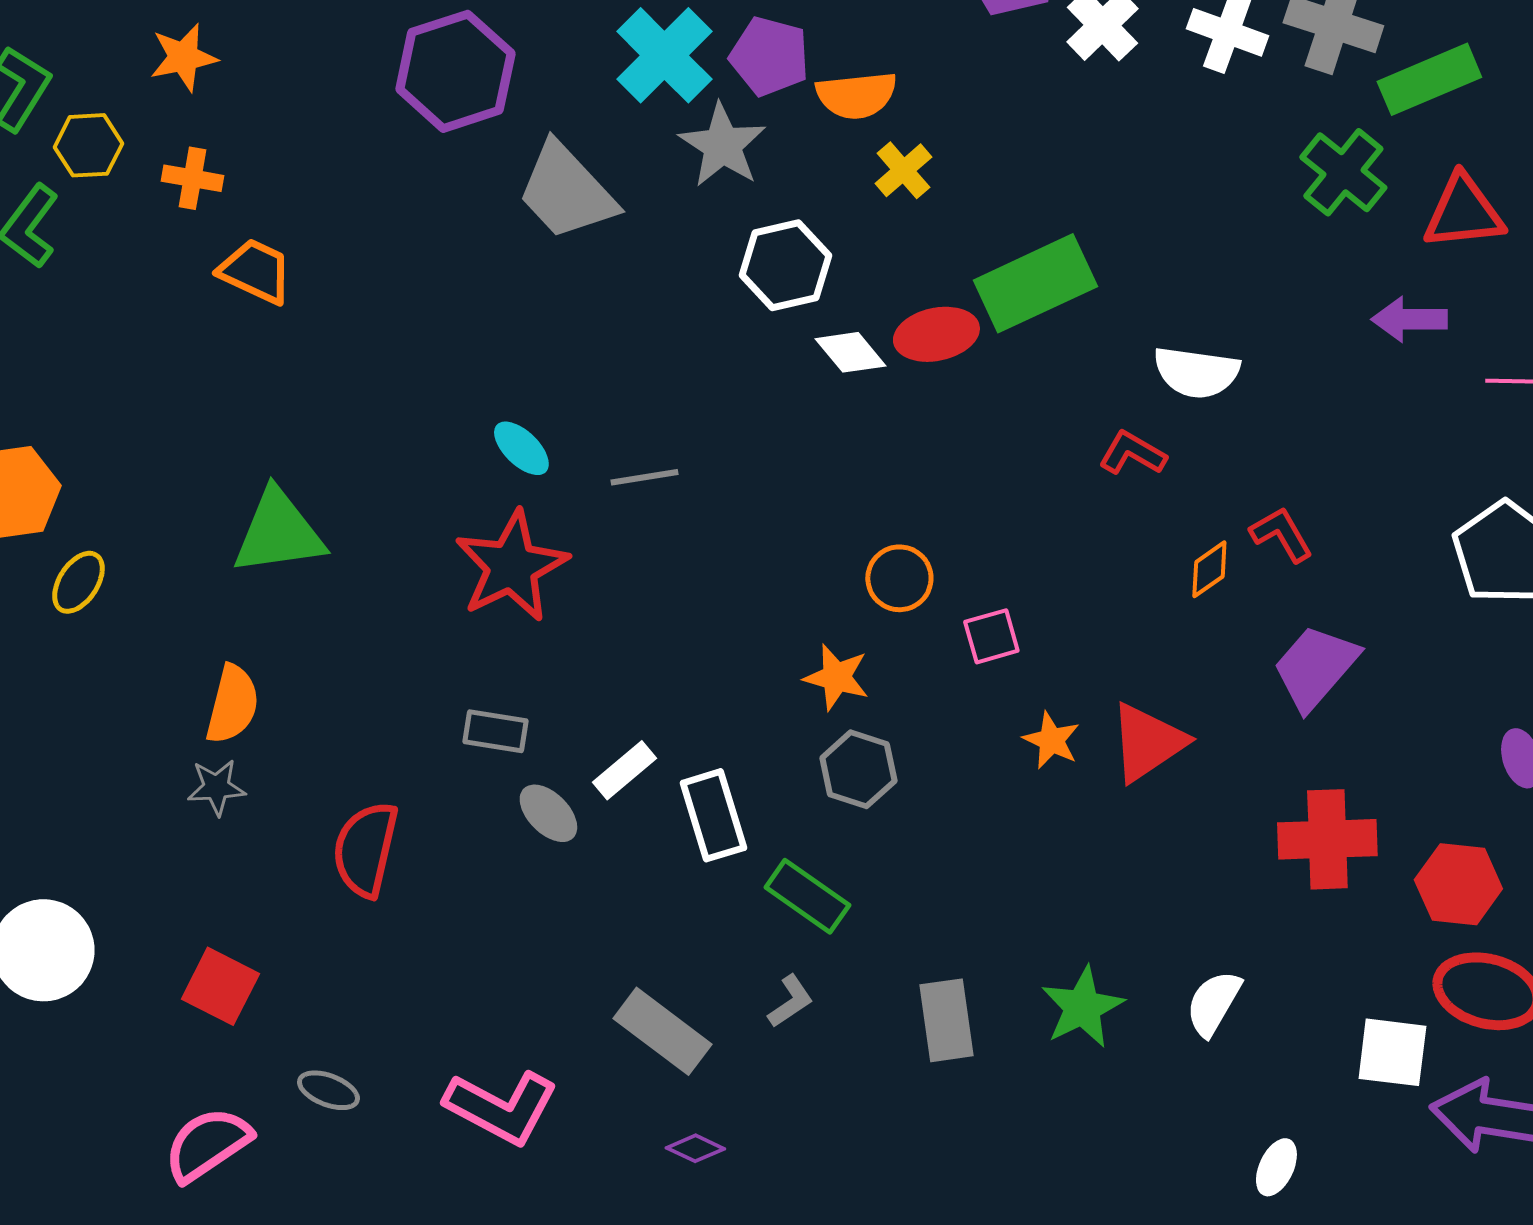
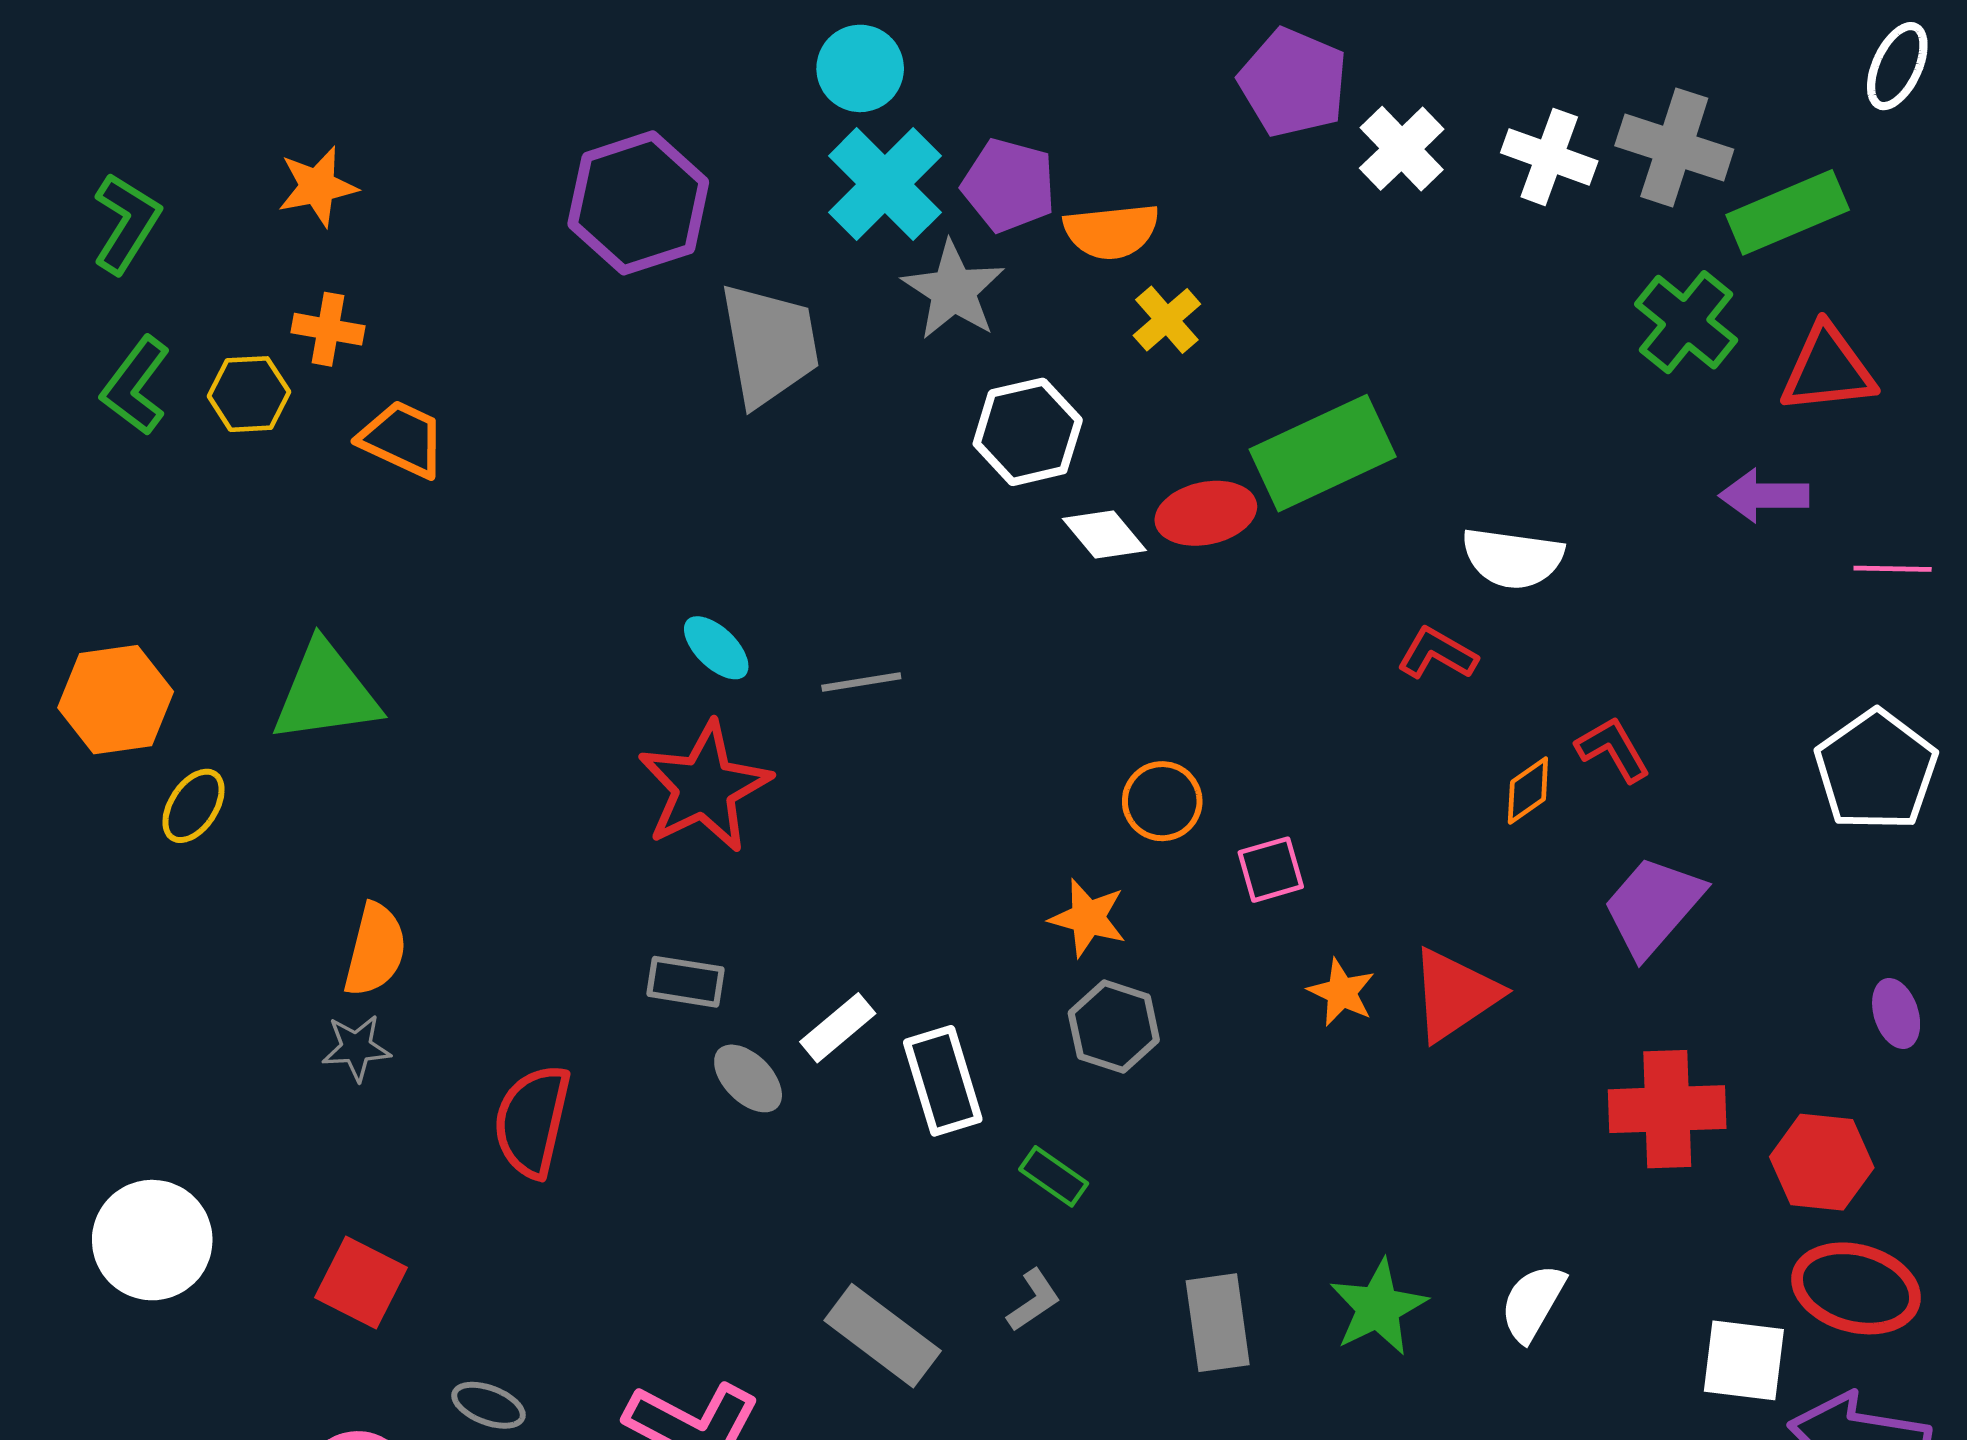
yellow hexagon: (88, 145) -> (249, 394), moved
gray trapezoid: (566, 191) -> (769, 345), turned -147
green triangle: (278, 532) -> (326, 693), moved
green rectangle: (807, 896) -> (1054, 1176), size x0.7

